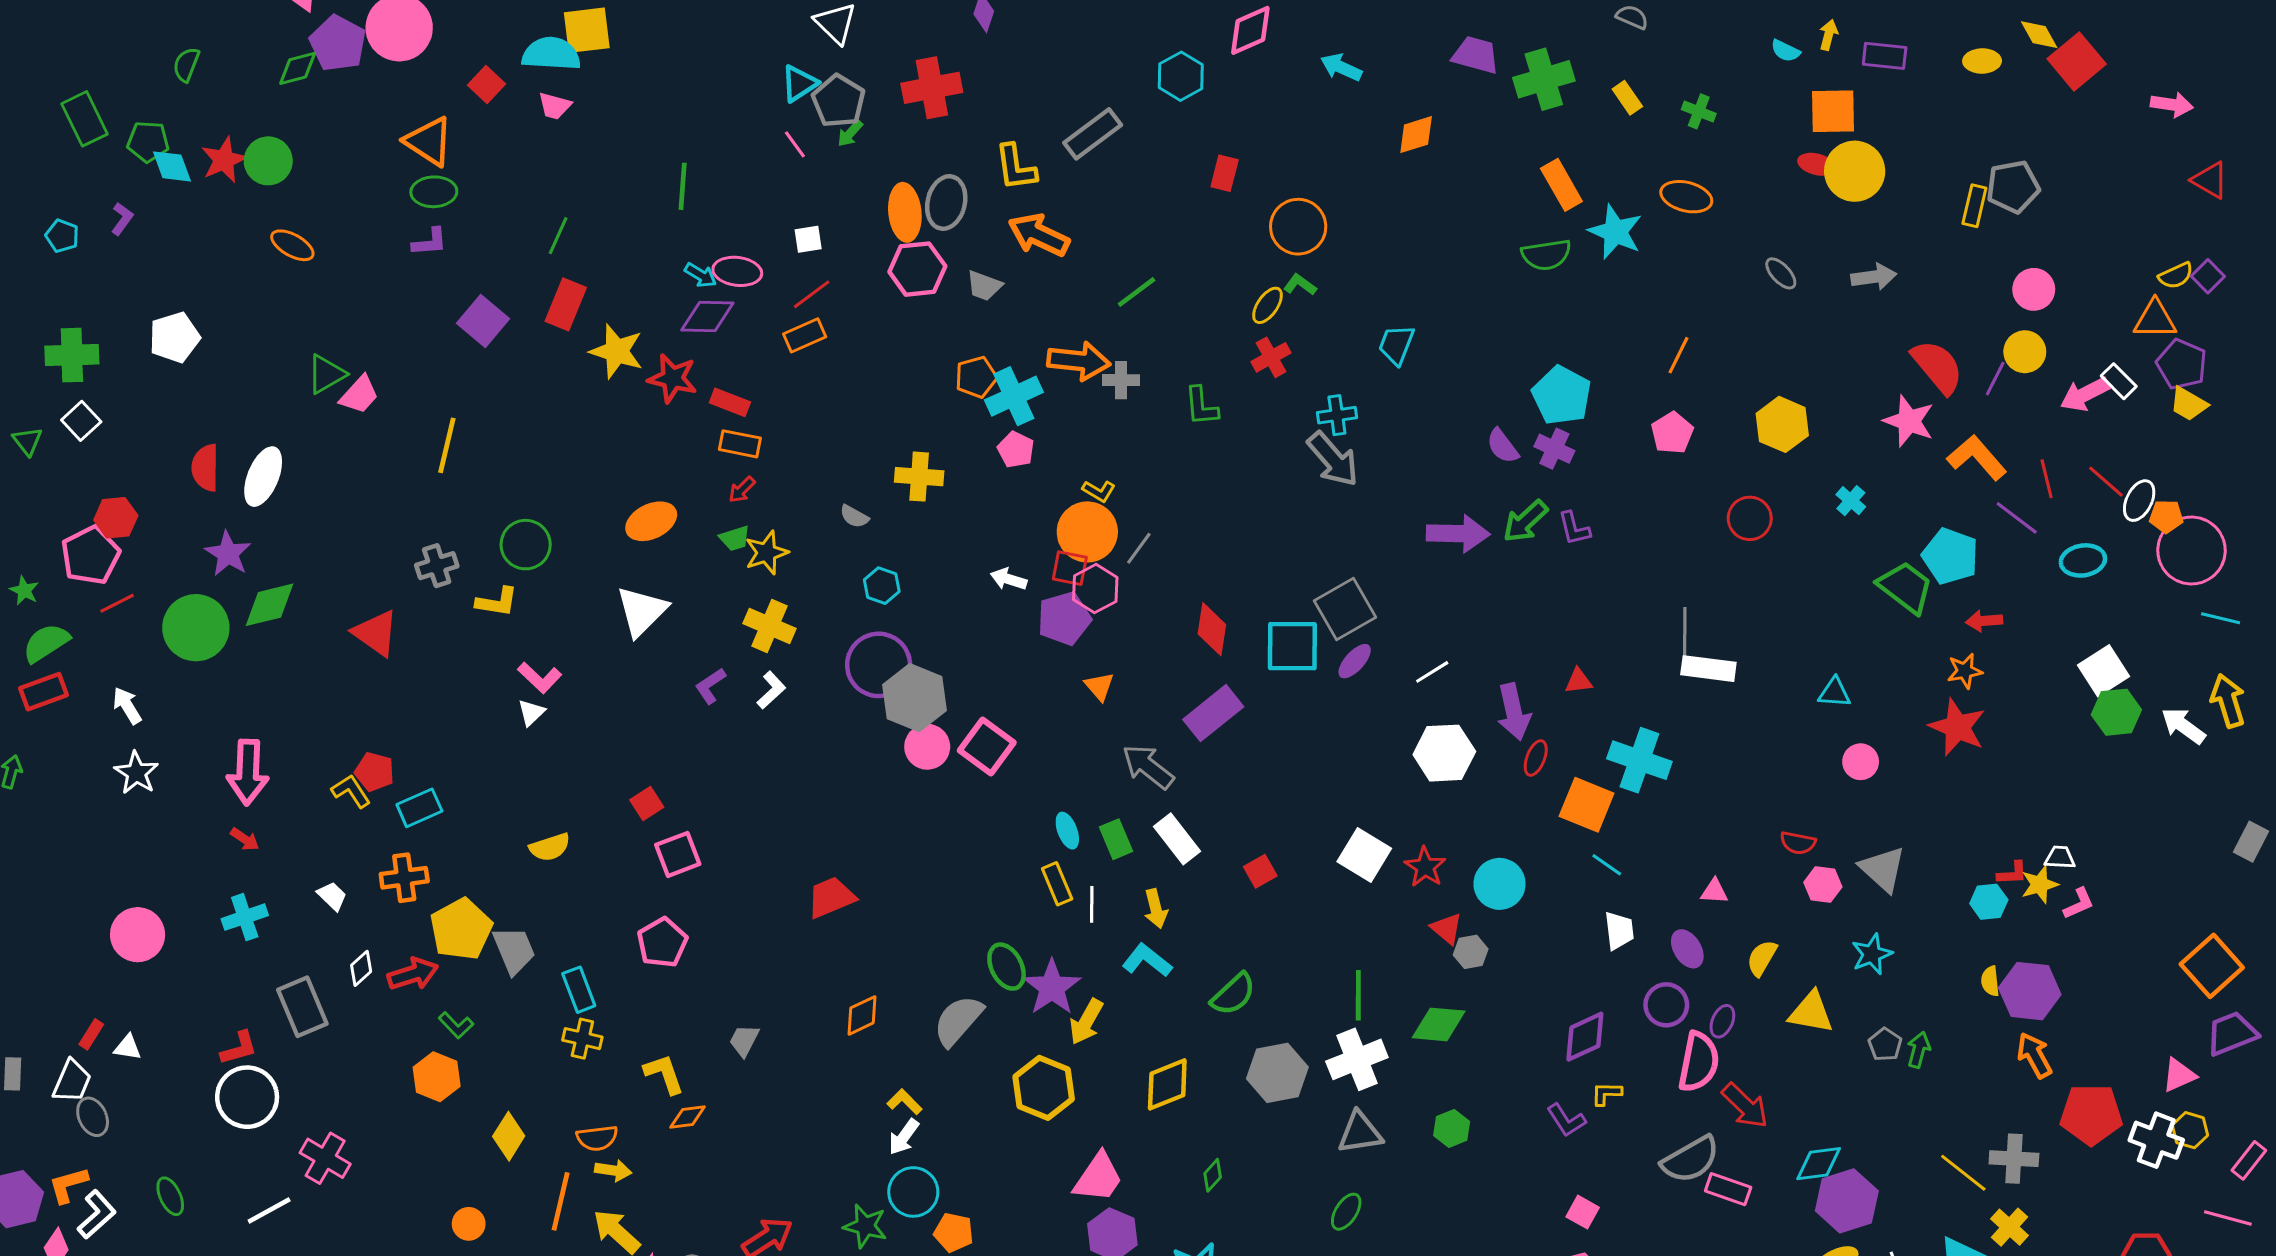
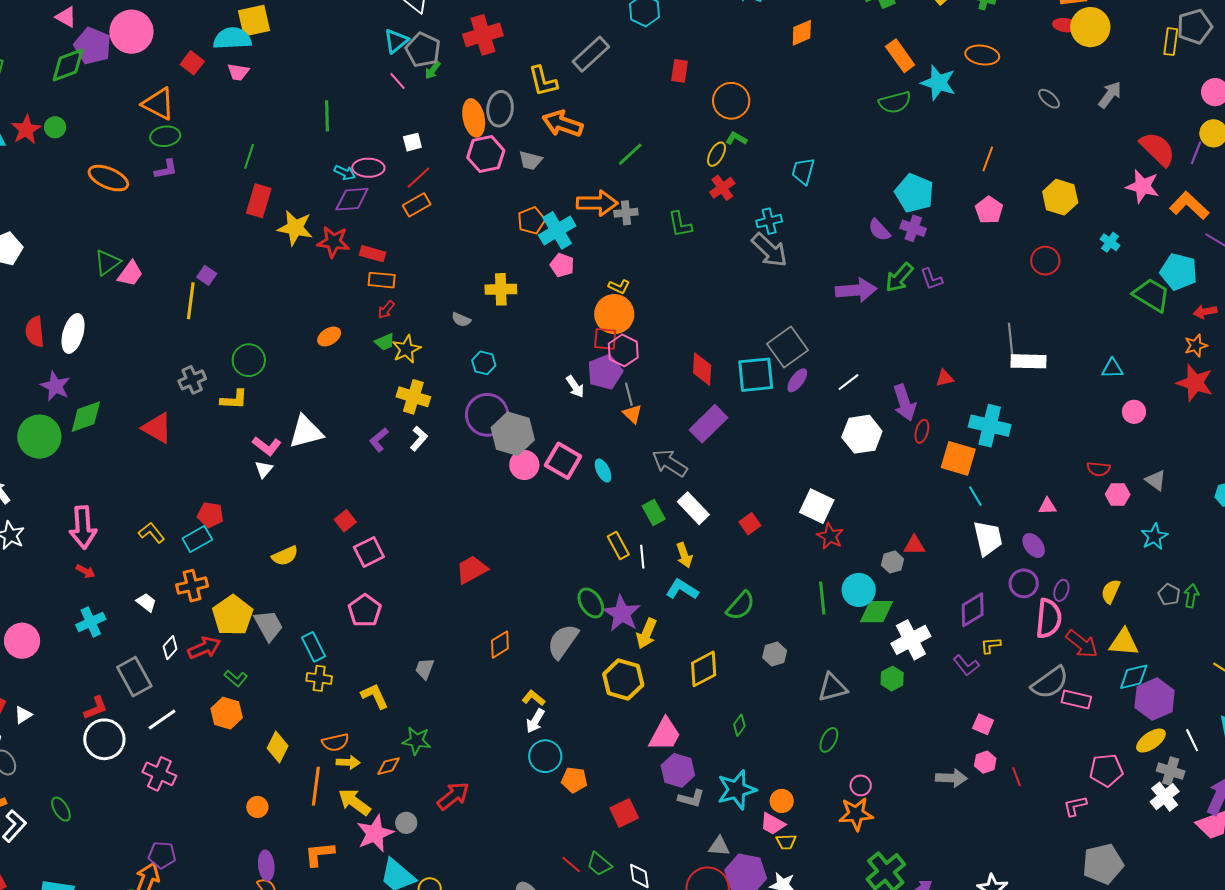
green diamond: (298, 68) -> (68, 65), size x1.4
green circle: (268, 161) -> (55, 127), size x0.7
orange ellipse: (292, 245) -> (108, 178), moved, size x1.4
gray arrow: (1874, 277) -> (1110, 95), turned -40
purple square: (483, 321) -> (207, 275), moved, size x0.6
orange ellipse: (651, 521) -> (329, 337), size x0.7
gray line: (1139, 548) -> (629, 394), moved, turned -45
white arrow: (1009, 579) -> (575, 387), moved, turned -135
white triangle: (642, 611) -> (306, 432), moved, turned 36
red pentagon: (374, 772) -> (210, 515), moved
cyan ellipse: (1067, 831) -> (603, 471), moved
cyan line: (1607, 865) -> (975, 496), turned 30
red star: (1425, 867) -> (830, 536), moved
gray triangle: (1883, 869) -> (1156, 480), size x0.7
cyan circle: (1499, 884) -> (859, 590), moved
red triangle: (1447, 929) -> (914, 545), moved, turned -35
white trapezoid: (1619, 931) -> (988, 538), size x1.4
yellow semicircle: (1762, 958) -> (1111, 591), moved
yellow triangle: (1811, 1012) -> (1124, 642), moved
white triangle: (128, 1047) -> (23, 715), turned -36
white cross: (1357, 1059) -> (911, 640), moved
gray hexagon: (1277, 1073) -> (775, 654), size x0.6
orange diamond: (688, 1117) -> (389, 766), moved
white line: (269, 1211) -> (162, 719), moved
green star: (865, 1226) -> (417, 741), moved

